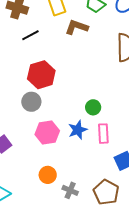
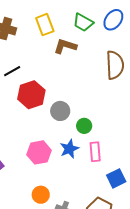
black line: (30, 35) -> (12, 71), moved
gray circle: (31, 102) -> (60, 111), moved

